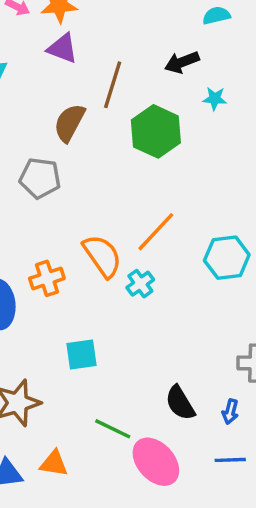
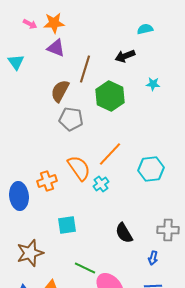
cyan star: (215, 99) -> (153, 84), moved
gray pentagon: (40, 178) -> (71, 119), moved
black semicircle: (180, 403) -> (124, 233), moved

